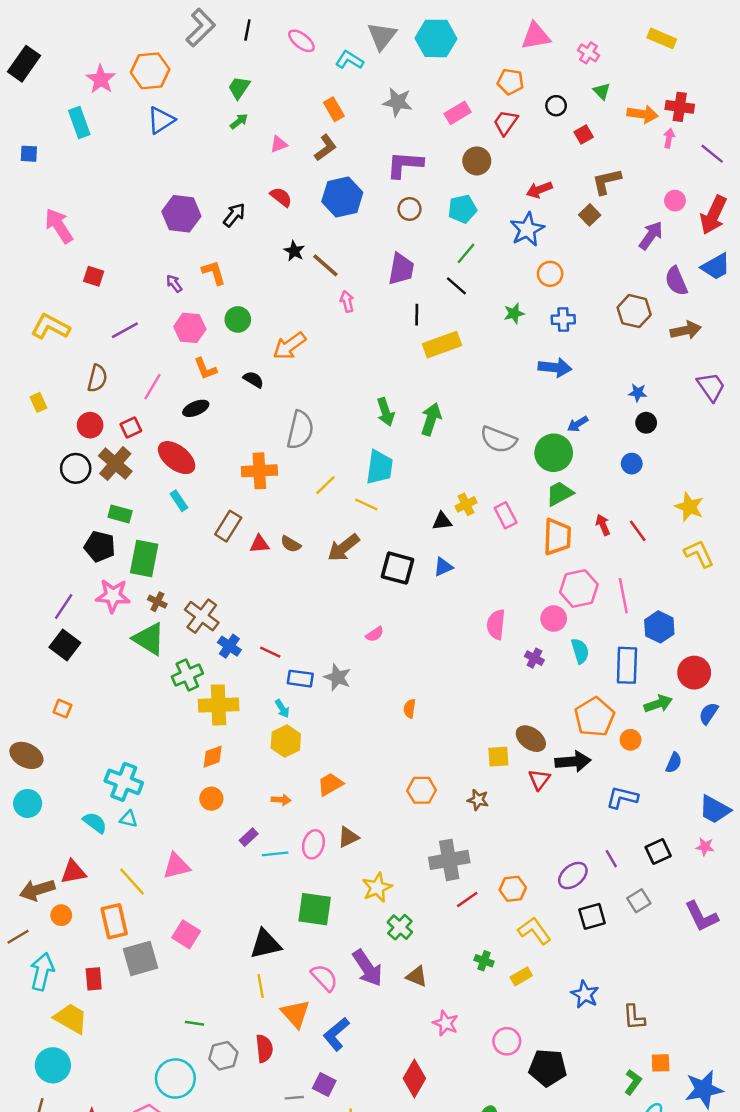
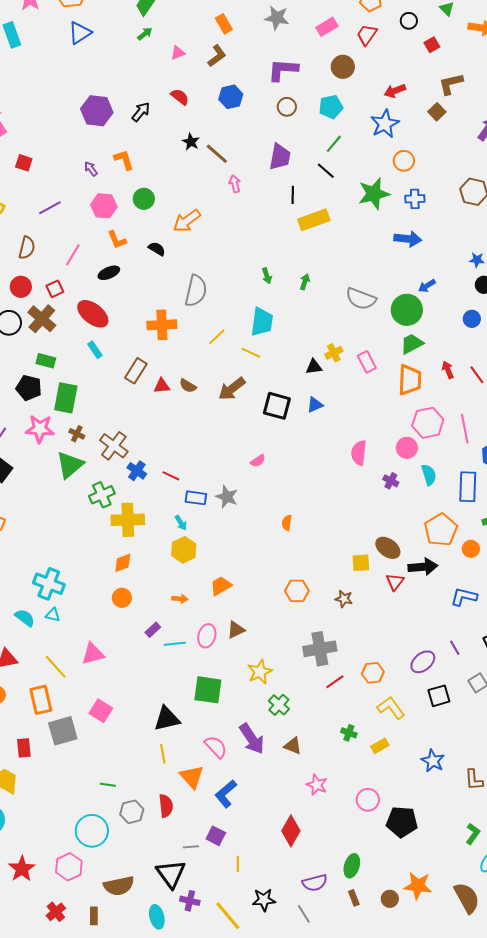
blue hexagon: (342, 197) -> (231, 97), size x0.7
green star: (514, 313) -> (374, 194), size x1.8
green arrow: (386, 412) -> (267, 276), size x0.7
green arrow: (431, 419) -> (305, 282), size x0.6
green triangle: (149, 639) -> (70, 465), turned 48

